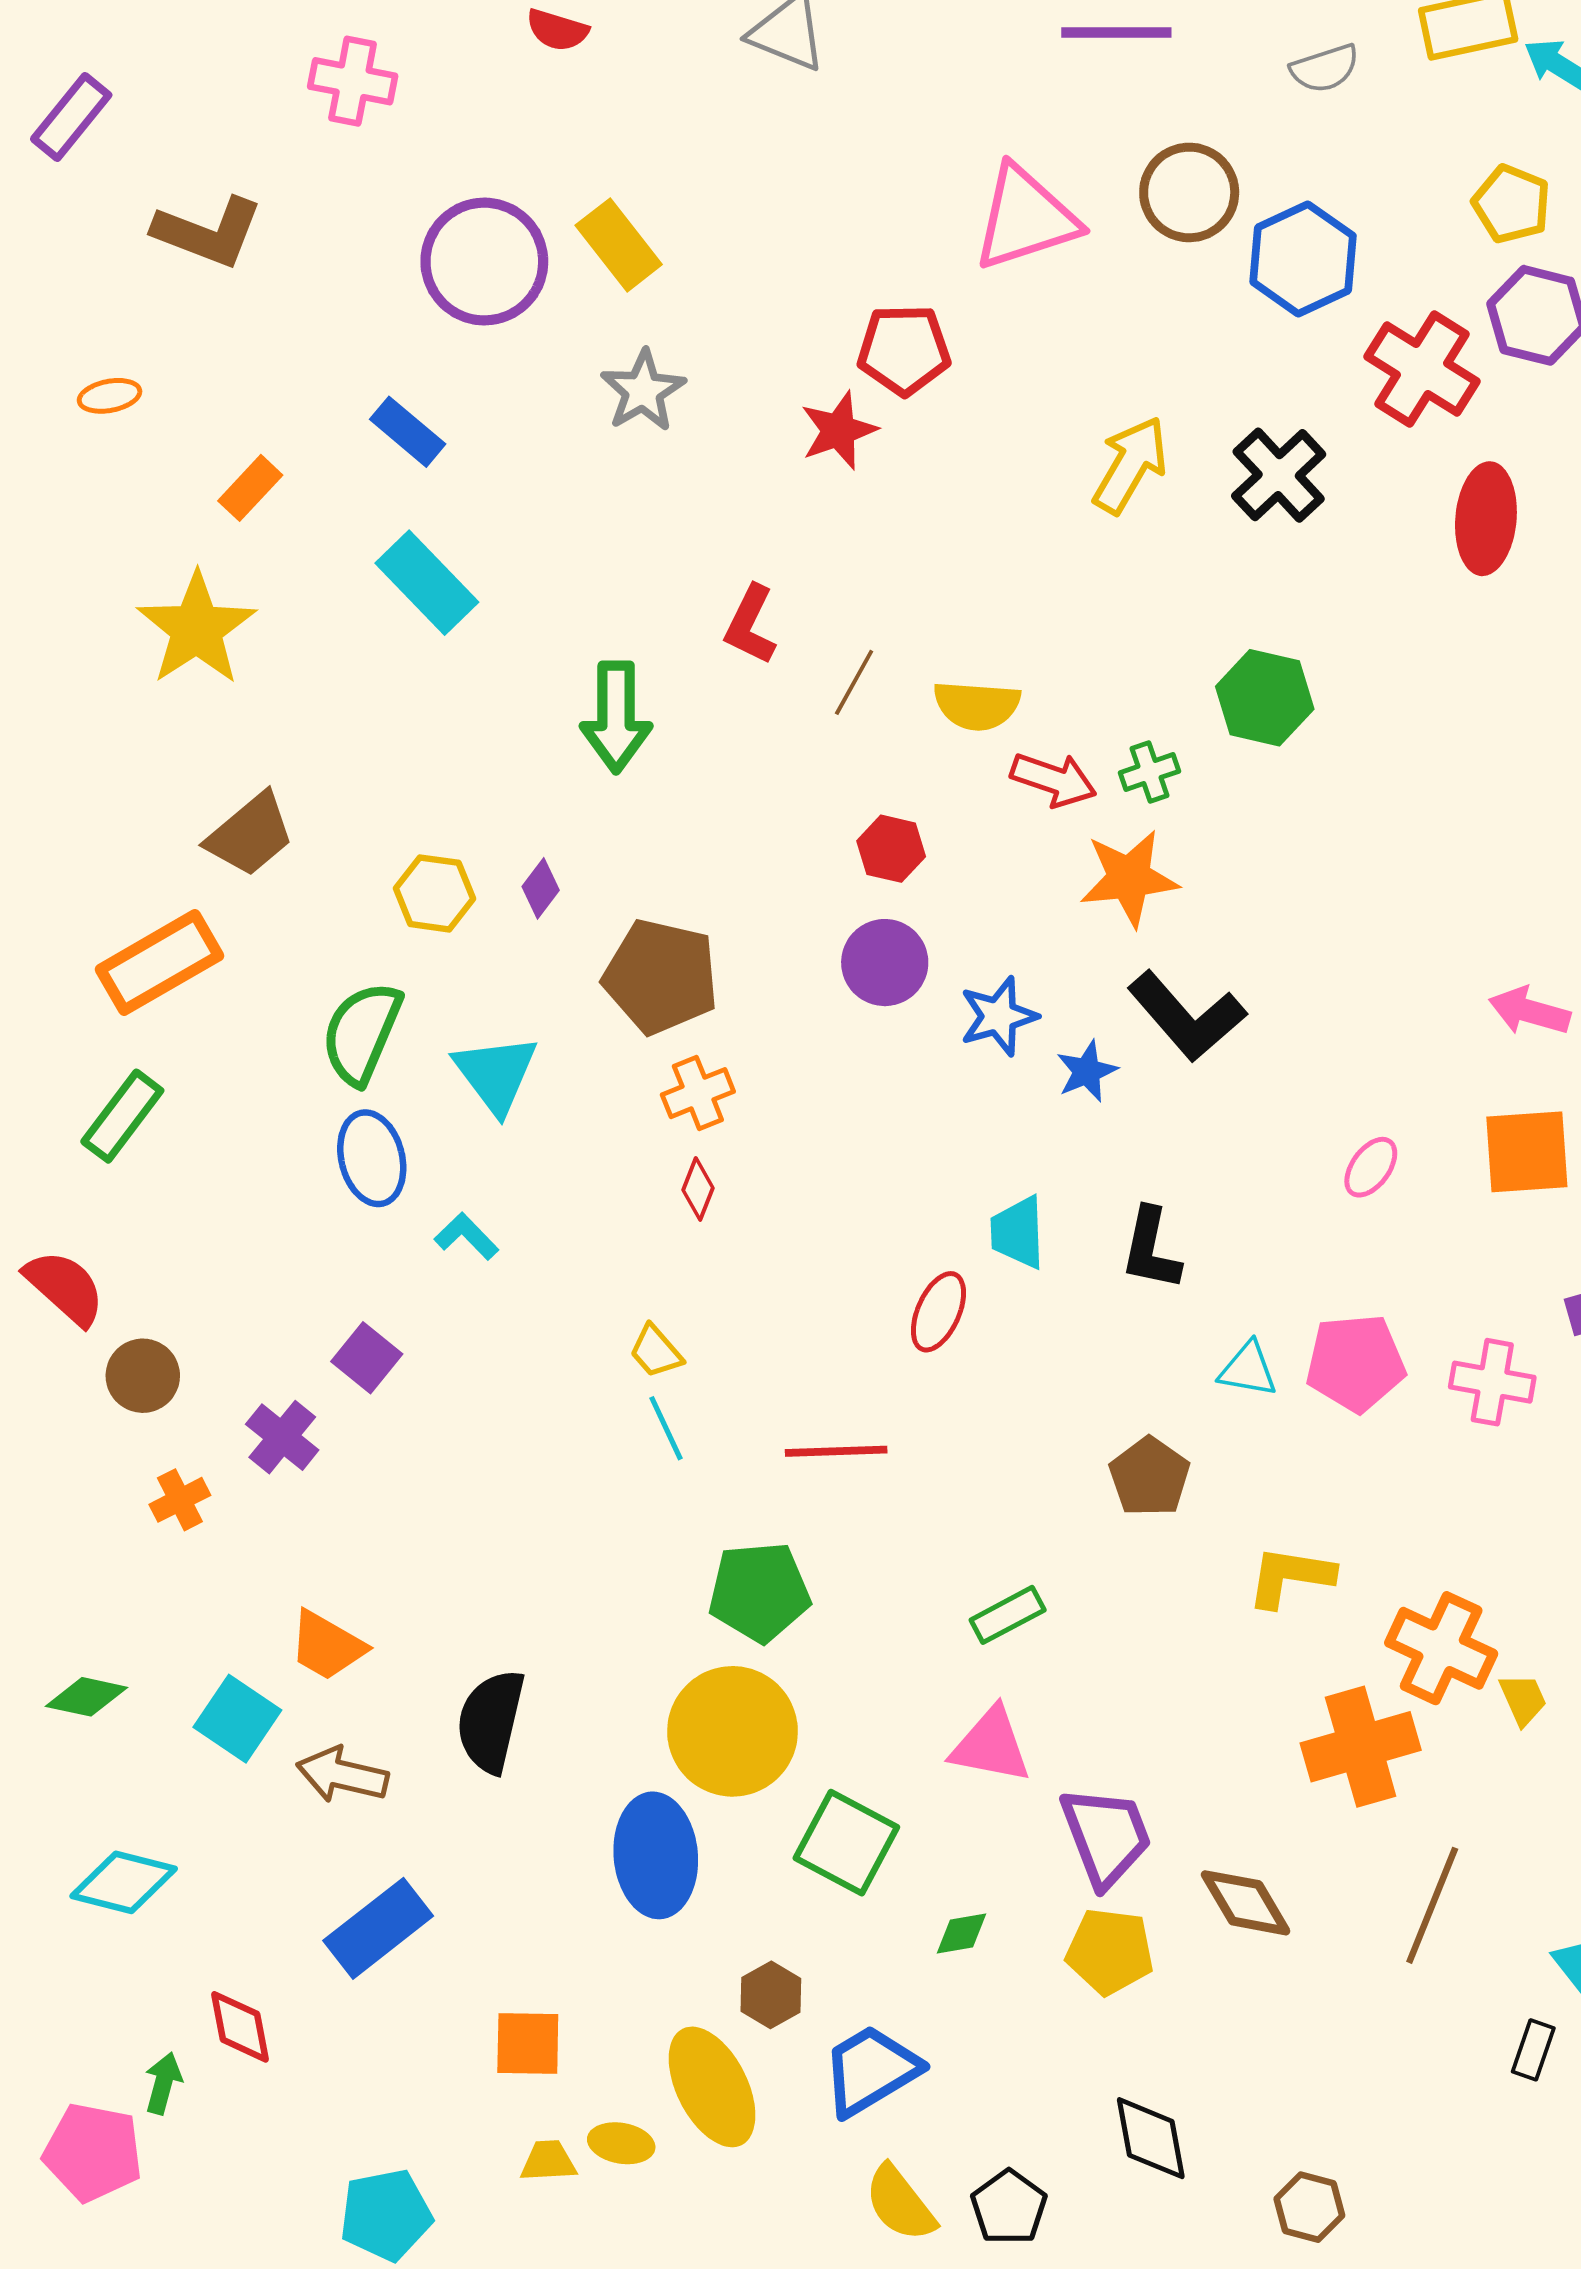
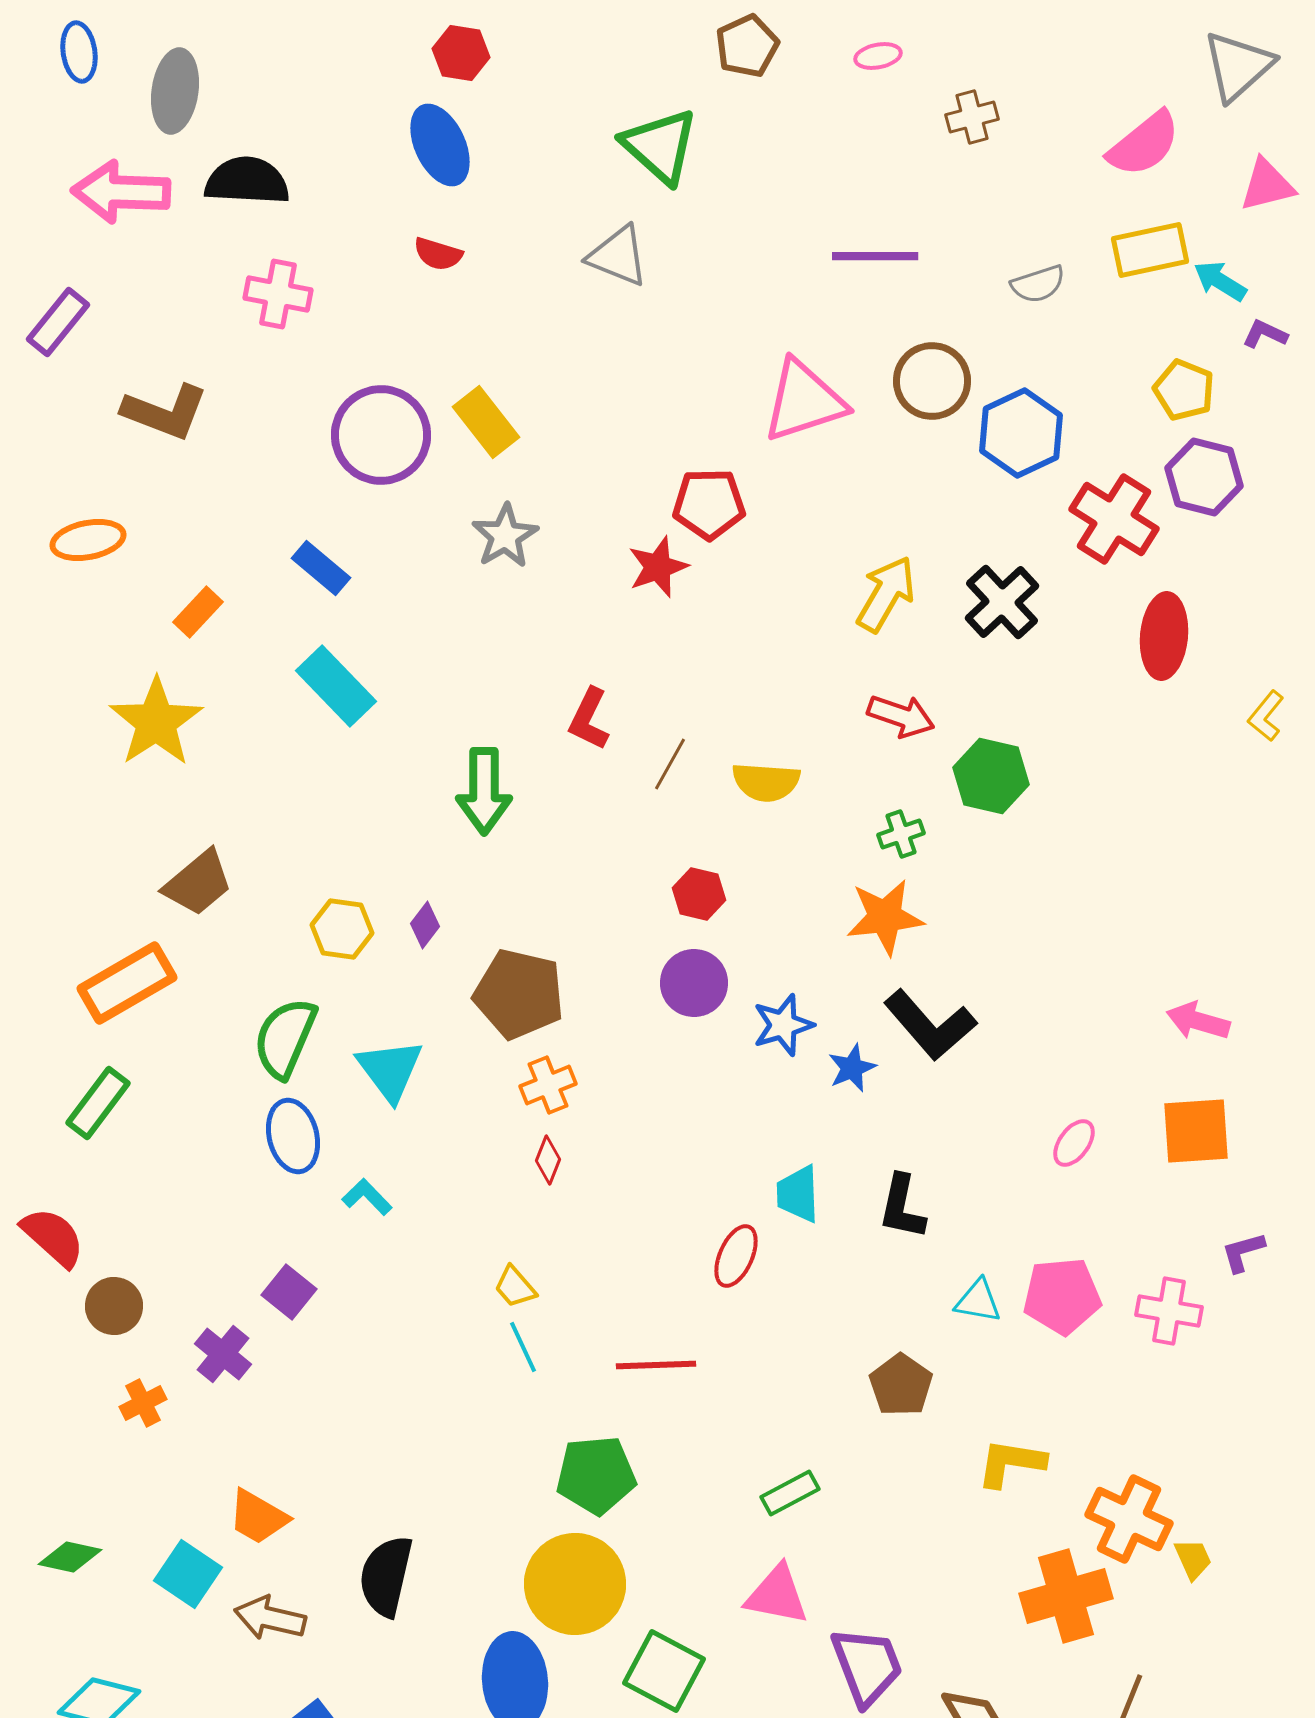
orange ellipse: (110, 396) -> (88, 540), size x1.5
red arrow: (1054, 780) -> (901, 716), moved

